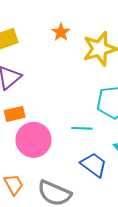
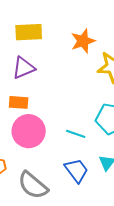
orange star: (61, 32) -> (83, 41), size x1.4

